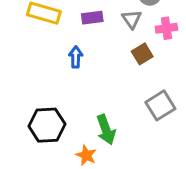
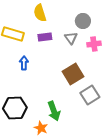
brown square: (142, 54) -> (73, 74), moved, size x1.5
blue arrow: (76, 57) -> (24, 63), moved

